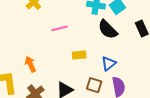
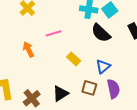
yellow rectangle: (79, 55) -> (74, 59), turned 48
orange arrow: (30, 64) -> (28, 50), moved

